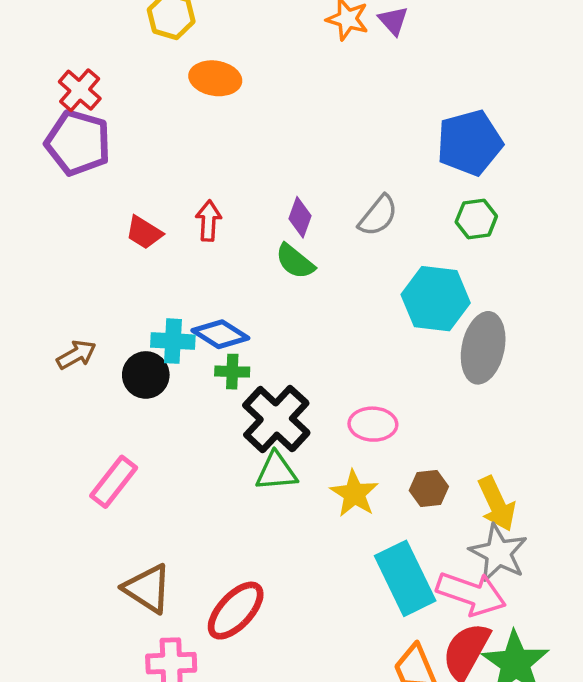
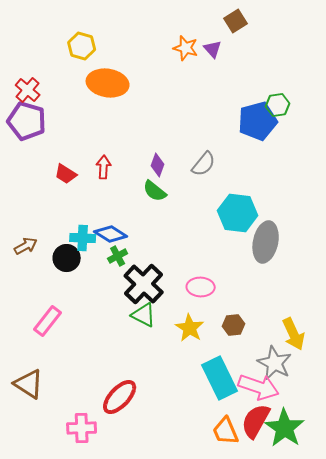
orange ellipse: (215, 78) -> (108, 83), size x1.4
green hexagon: (476, 219) -> (278, 105), moved
green cross: (232, 372) -> (118, 256), turned -30
green triangle: (276, 472) -> (144, 315), turned 32
yellow arrow: (497, 504) -> (294, 334), moved
brown triangle: (147, 589) -> (29, 384), moved

